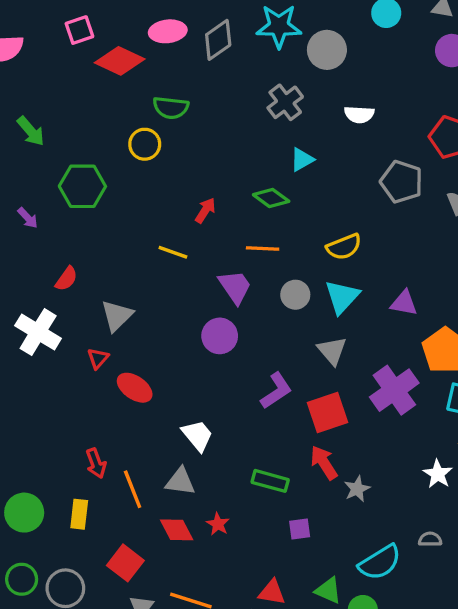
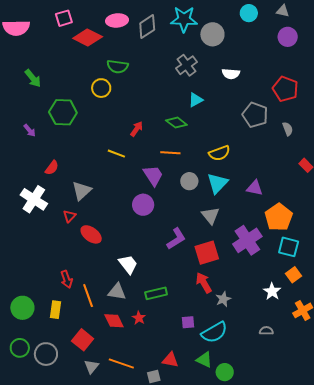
green rectangle: (270, 481) -> (156, 293), moved, turned -30
cyan semicircle: (380, 562) -> (214, 332), moved

